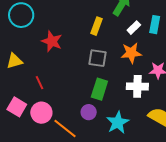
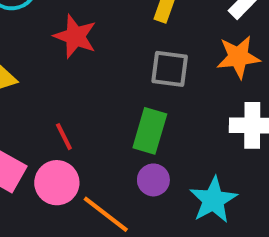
red line: (40, 83) -> (64, 137), moved
green rectangle: (99, 89) -> (150, 131), moved

